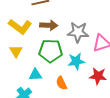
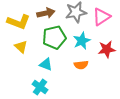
cyan triangle: (35, 75) -> (46, 64), turned 40
orange semicircle: (61, 83) -> (81, 65), moved, turned -56

